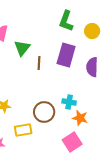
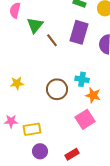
brown line: (39, 63) -> (52, 40), turned -40
yellow rectangle: (23, 130) -> (32, 129), moved

